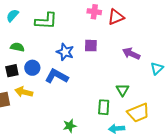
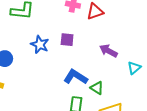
blue L-shape: (57, 76) -> (76, 77), moved
green triangle: (123, 90) -> (97, 88), turned -32

